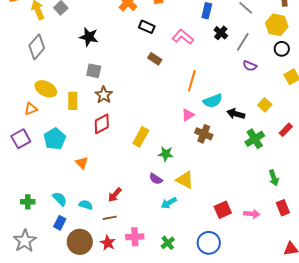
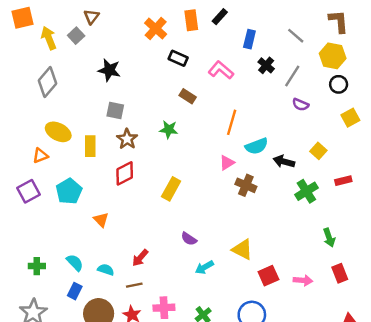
red rectangle: (286, 130) -> (343, 181), turned 32
green star: (166, 154) -> (169, 129), moved
yellow triangle: (185, 180) -> (242, 249), moved

